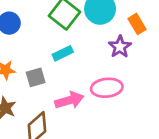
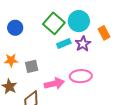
purple star: (120, 47) -> (83, 44), moved
cyan rectangle: (63, 53) -> (64, 44), moved

